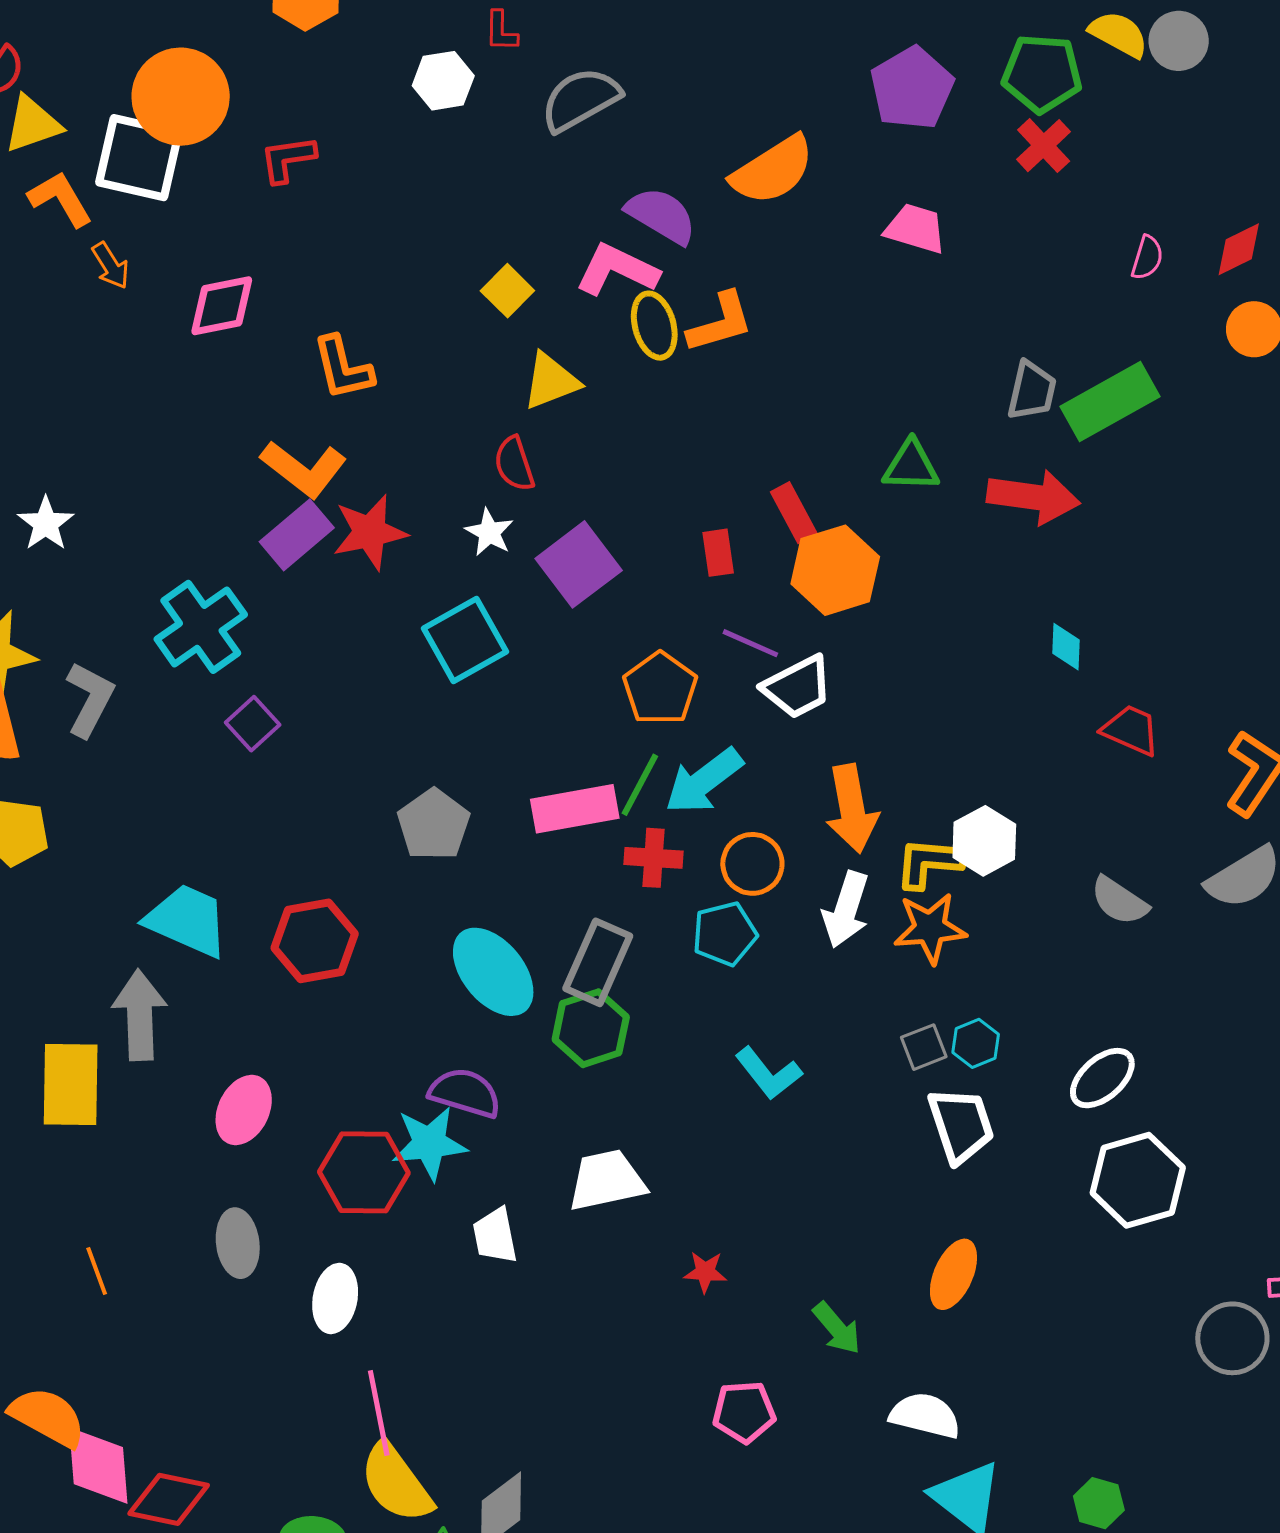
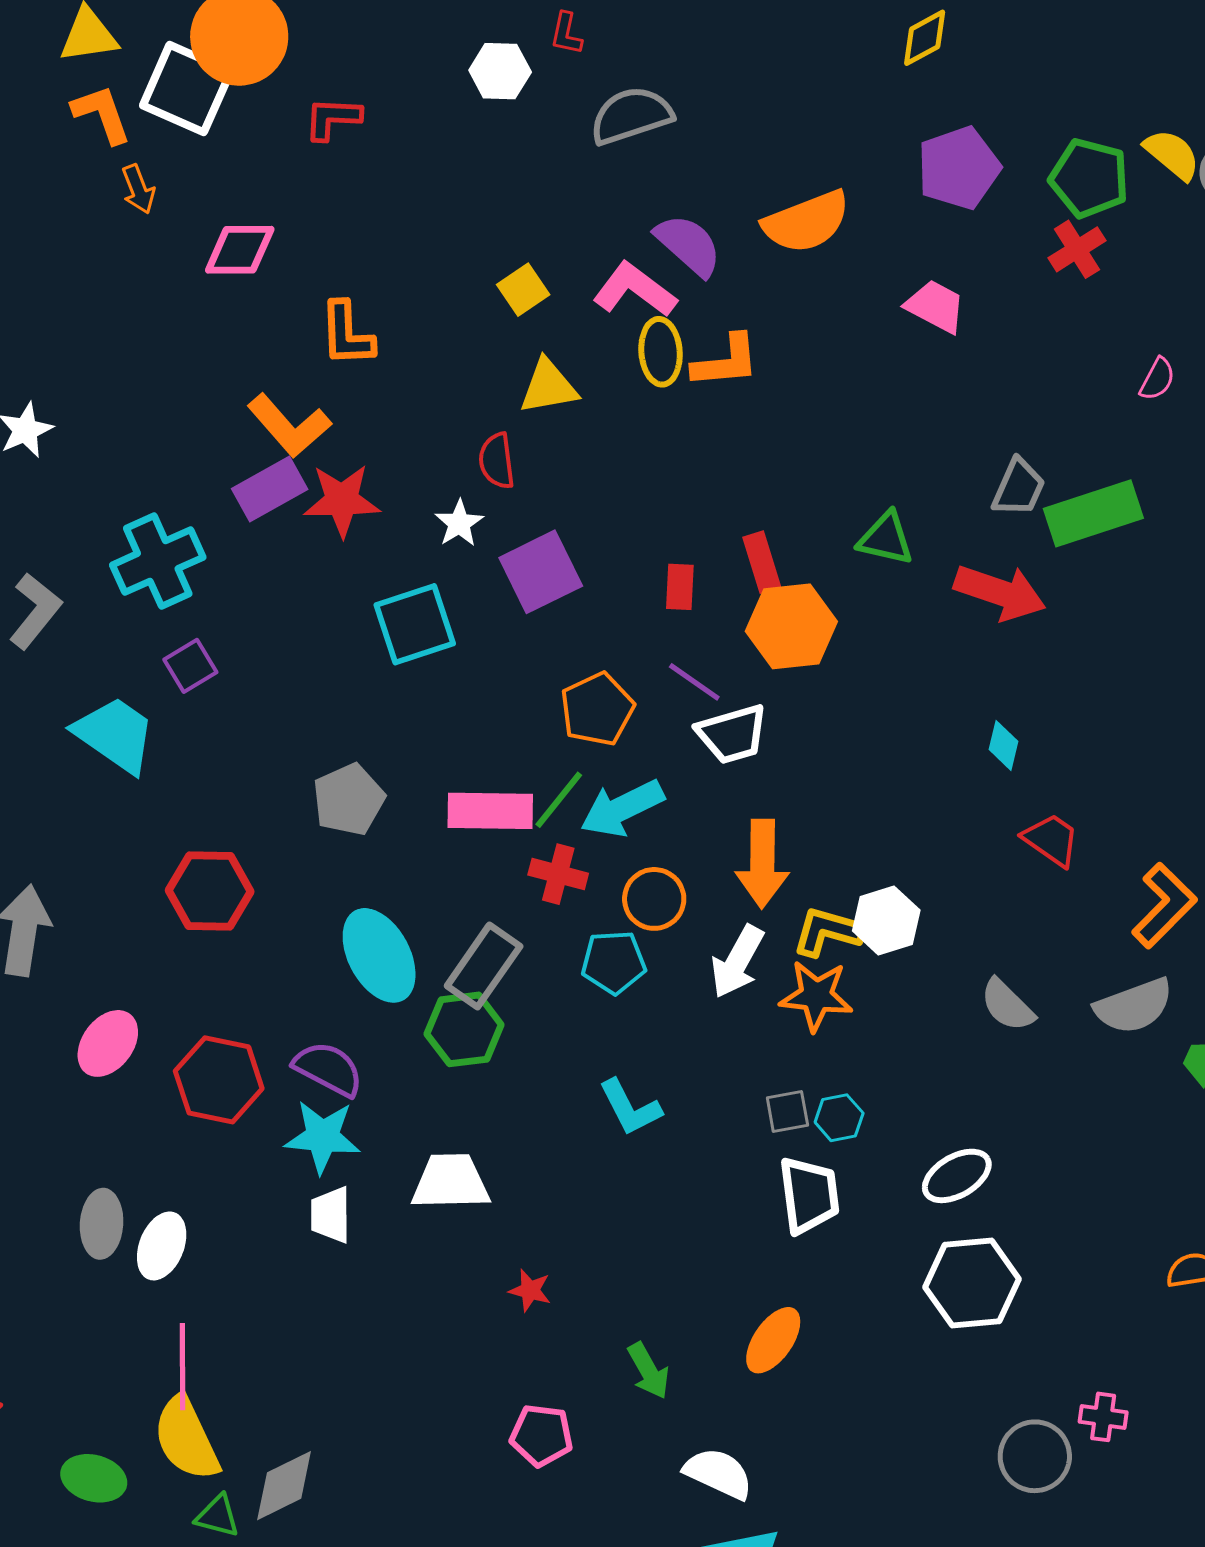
cyan trapezoid: (187, 920) -> (115, 735), moved
cyan star: (429, 1143) -> (322, 1137), moved
red hexagon: (364, 1172) -> (219, 1080), moved
gray ellipse: (238, 1243) -> (102, 1224), moved

